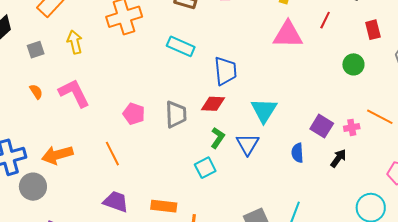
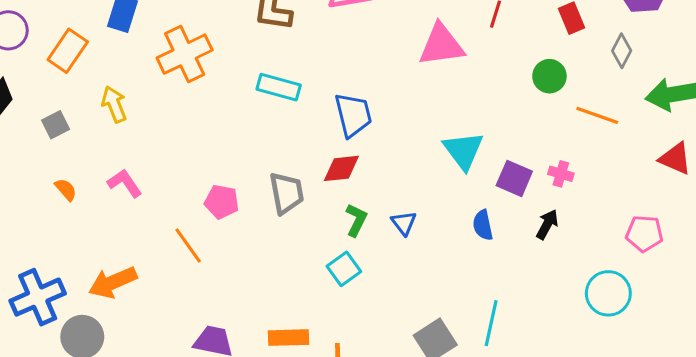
pink L-shape: (74, 93) -> (125, 183), size x0.7
cyan triangle: (264, 110) -> (463, 151), moved
orange line: (380, 117) -> (597, 115), moved
pink cross: (352, 127) -> (561, 174), turned 35
blue triangle: (248, 144) -> (404, 223), size x0.7
orange line: (112, 154) -> (188, 246), moved

